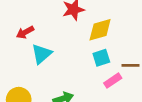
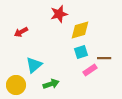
cyan triangle: (42, 54) -> (34, 65), moved

